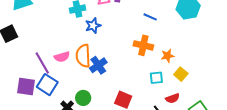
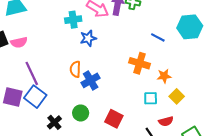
blue line: (150, 17) -> (158, 37), moved
orange semicircle: (83, 56) -> (75, 69), size x0.7
pink semicircle: (62, 57) -> (19, 42), moved
green circle: (83, 98) -> (81, 113), moved

